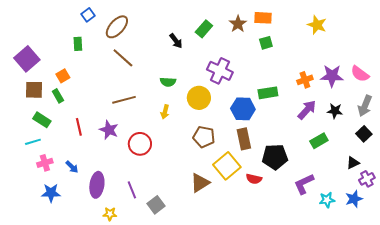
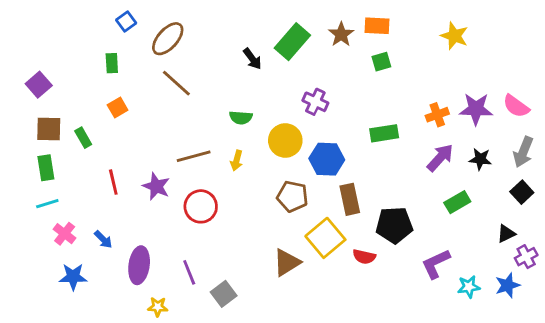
green rectangle: (204, 29) -> (292, 42), size x1.4
purple square: (27, 59) -> (39, 85), size x0.7
purple cross: (220, 71) -> (315, 102), size x0.7
orange square: (63, 76) -> (118, 108), moved
brown line: (124, 100) -> (194, 156), moved
blue hexagon: (243, 109) -> (327, 159), moved
green rectangle: (42, 120) -> (46, 168), moved, turned 48
pink cross: (45, 163) -> (65, 234), turned -35

